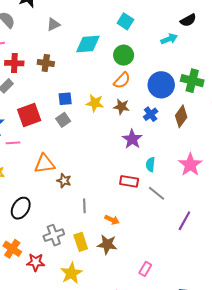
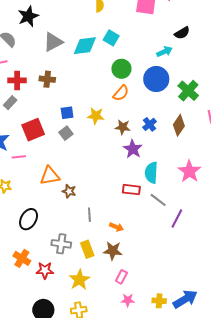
cyan square: (125, 21) -> (111, 38), moved
gray triangle: (53, 24) -> (53, 42), size x1.5
cyan diamond: (88, 44) -> (85, 46), moved
green cross: (192, 81) -> (188, 91), turned 30
blue circle: (161, 85) -> (156, 79), moved
brown star: (121, 107) -> (123, 127), moved
cyan semicircle: (150, 165) -> (151, 173), size x1.5
purple line: (184, 221) -> (177, 219), moved
gray cross: (54, 235) -> (61, 244), turned 30
pink rectangle: (145, 269) -> (121, 277), moved

